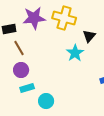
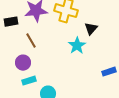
brown line: (19, 48) -> (31, 41), moved

